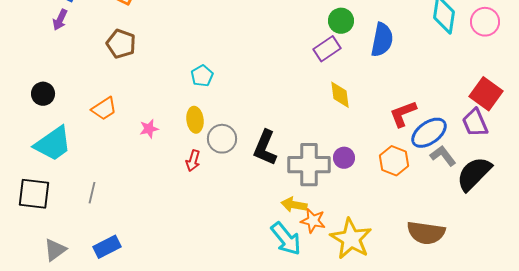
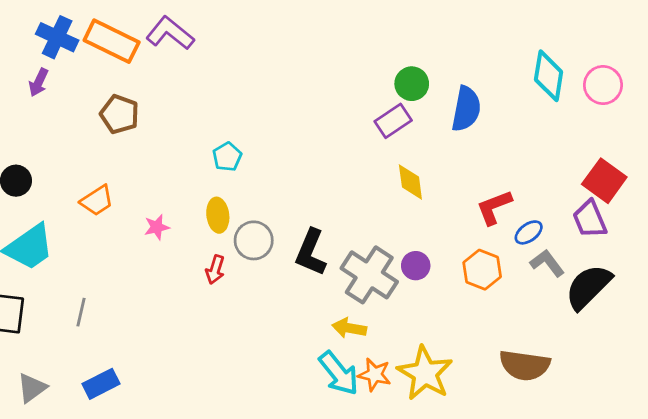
blue ellipse: (429, 133) -> (529, 232), size x0.6
gray cross: (309, 165) -> (369, 275), turned 33
orange star: (313, 221) -> (375, 375), moved

